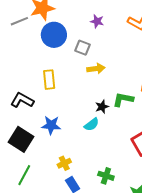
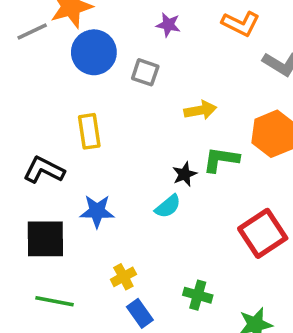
yellow arrow: (96, 69) -> (200, 110), moved
black square: (21, 139) -> (45, 239), turned -30
green line: (24, 175) -> (54, 301), turned 75

